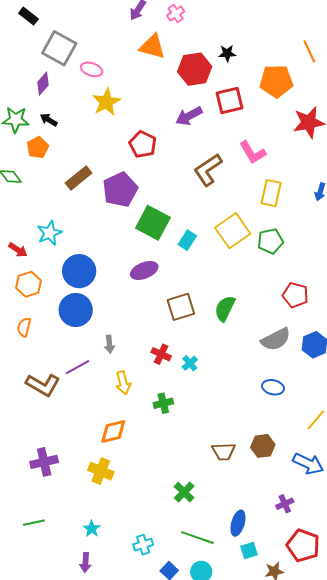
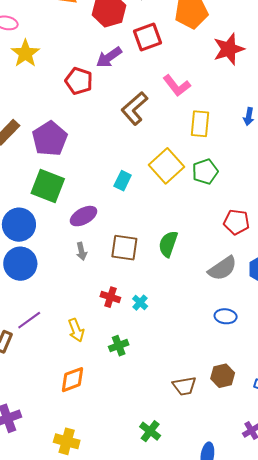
red pentagon: (143, 144) -> (79, 81), moved
green square: (153, 223) -> (48, 186), moved
brown square: (181, 307) -> (124, 248), turned 32
gray arrow: (109, 344) -> (81, 251), moved
yellow cross: (101, 471) -> (67, 441), moved

